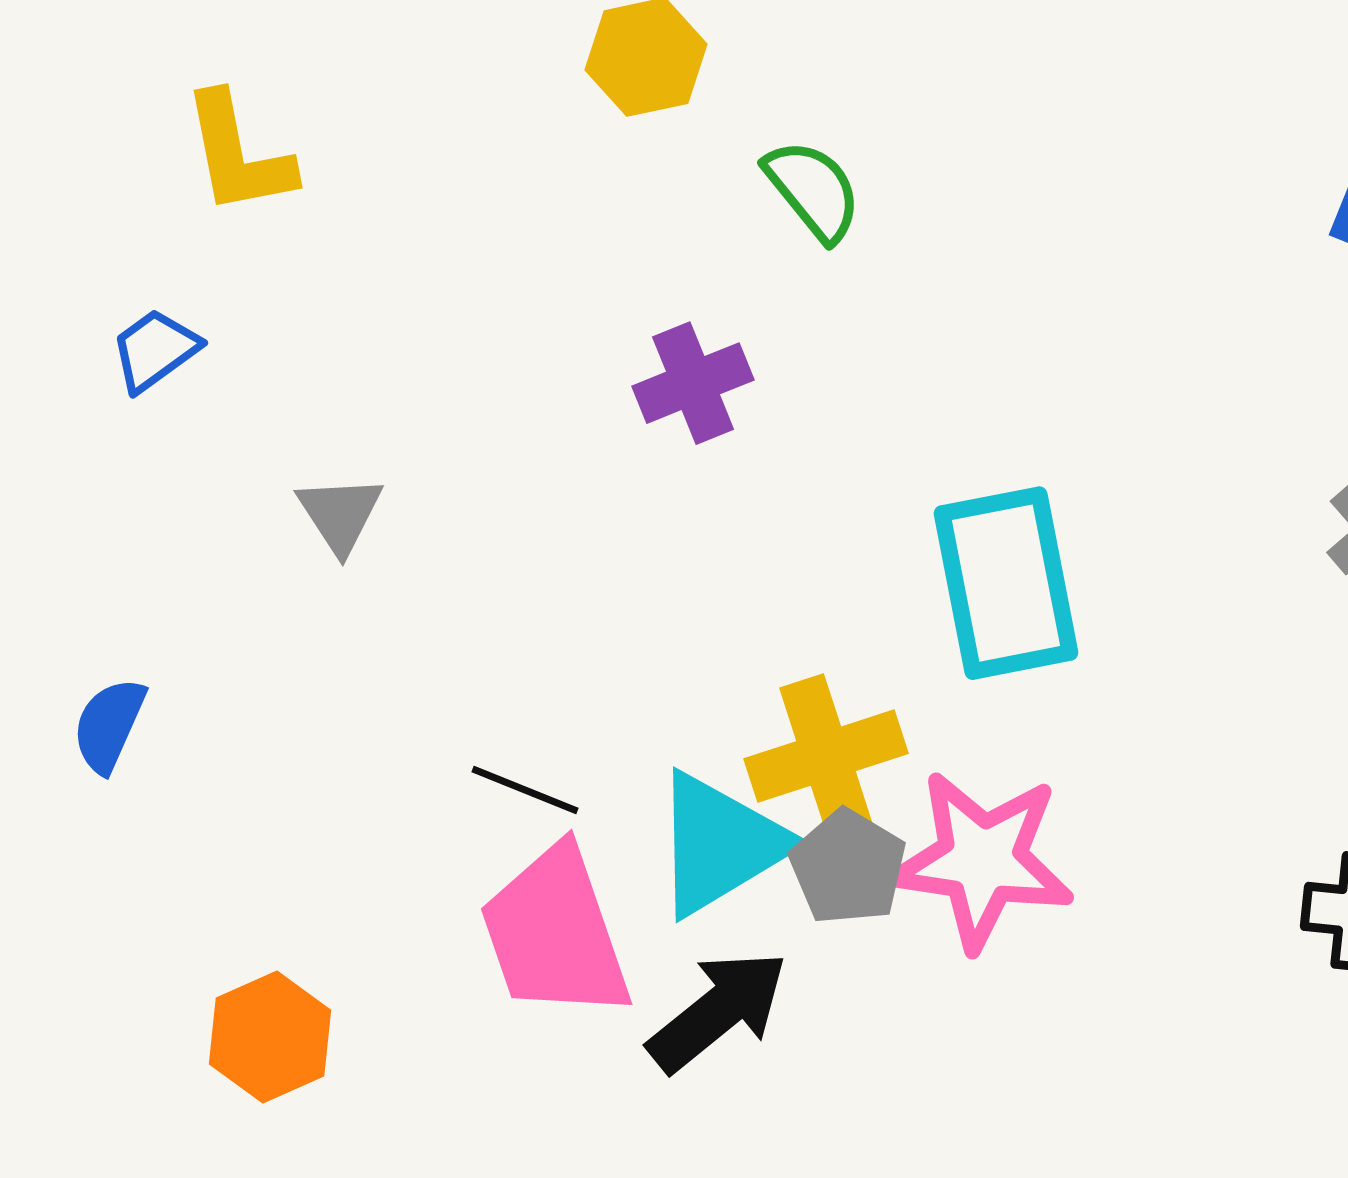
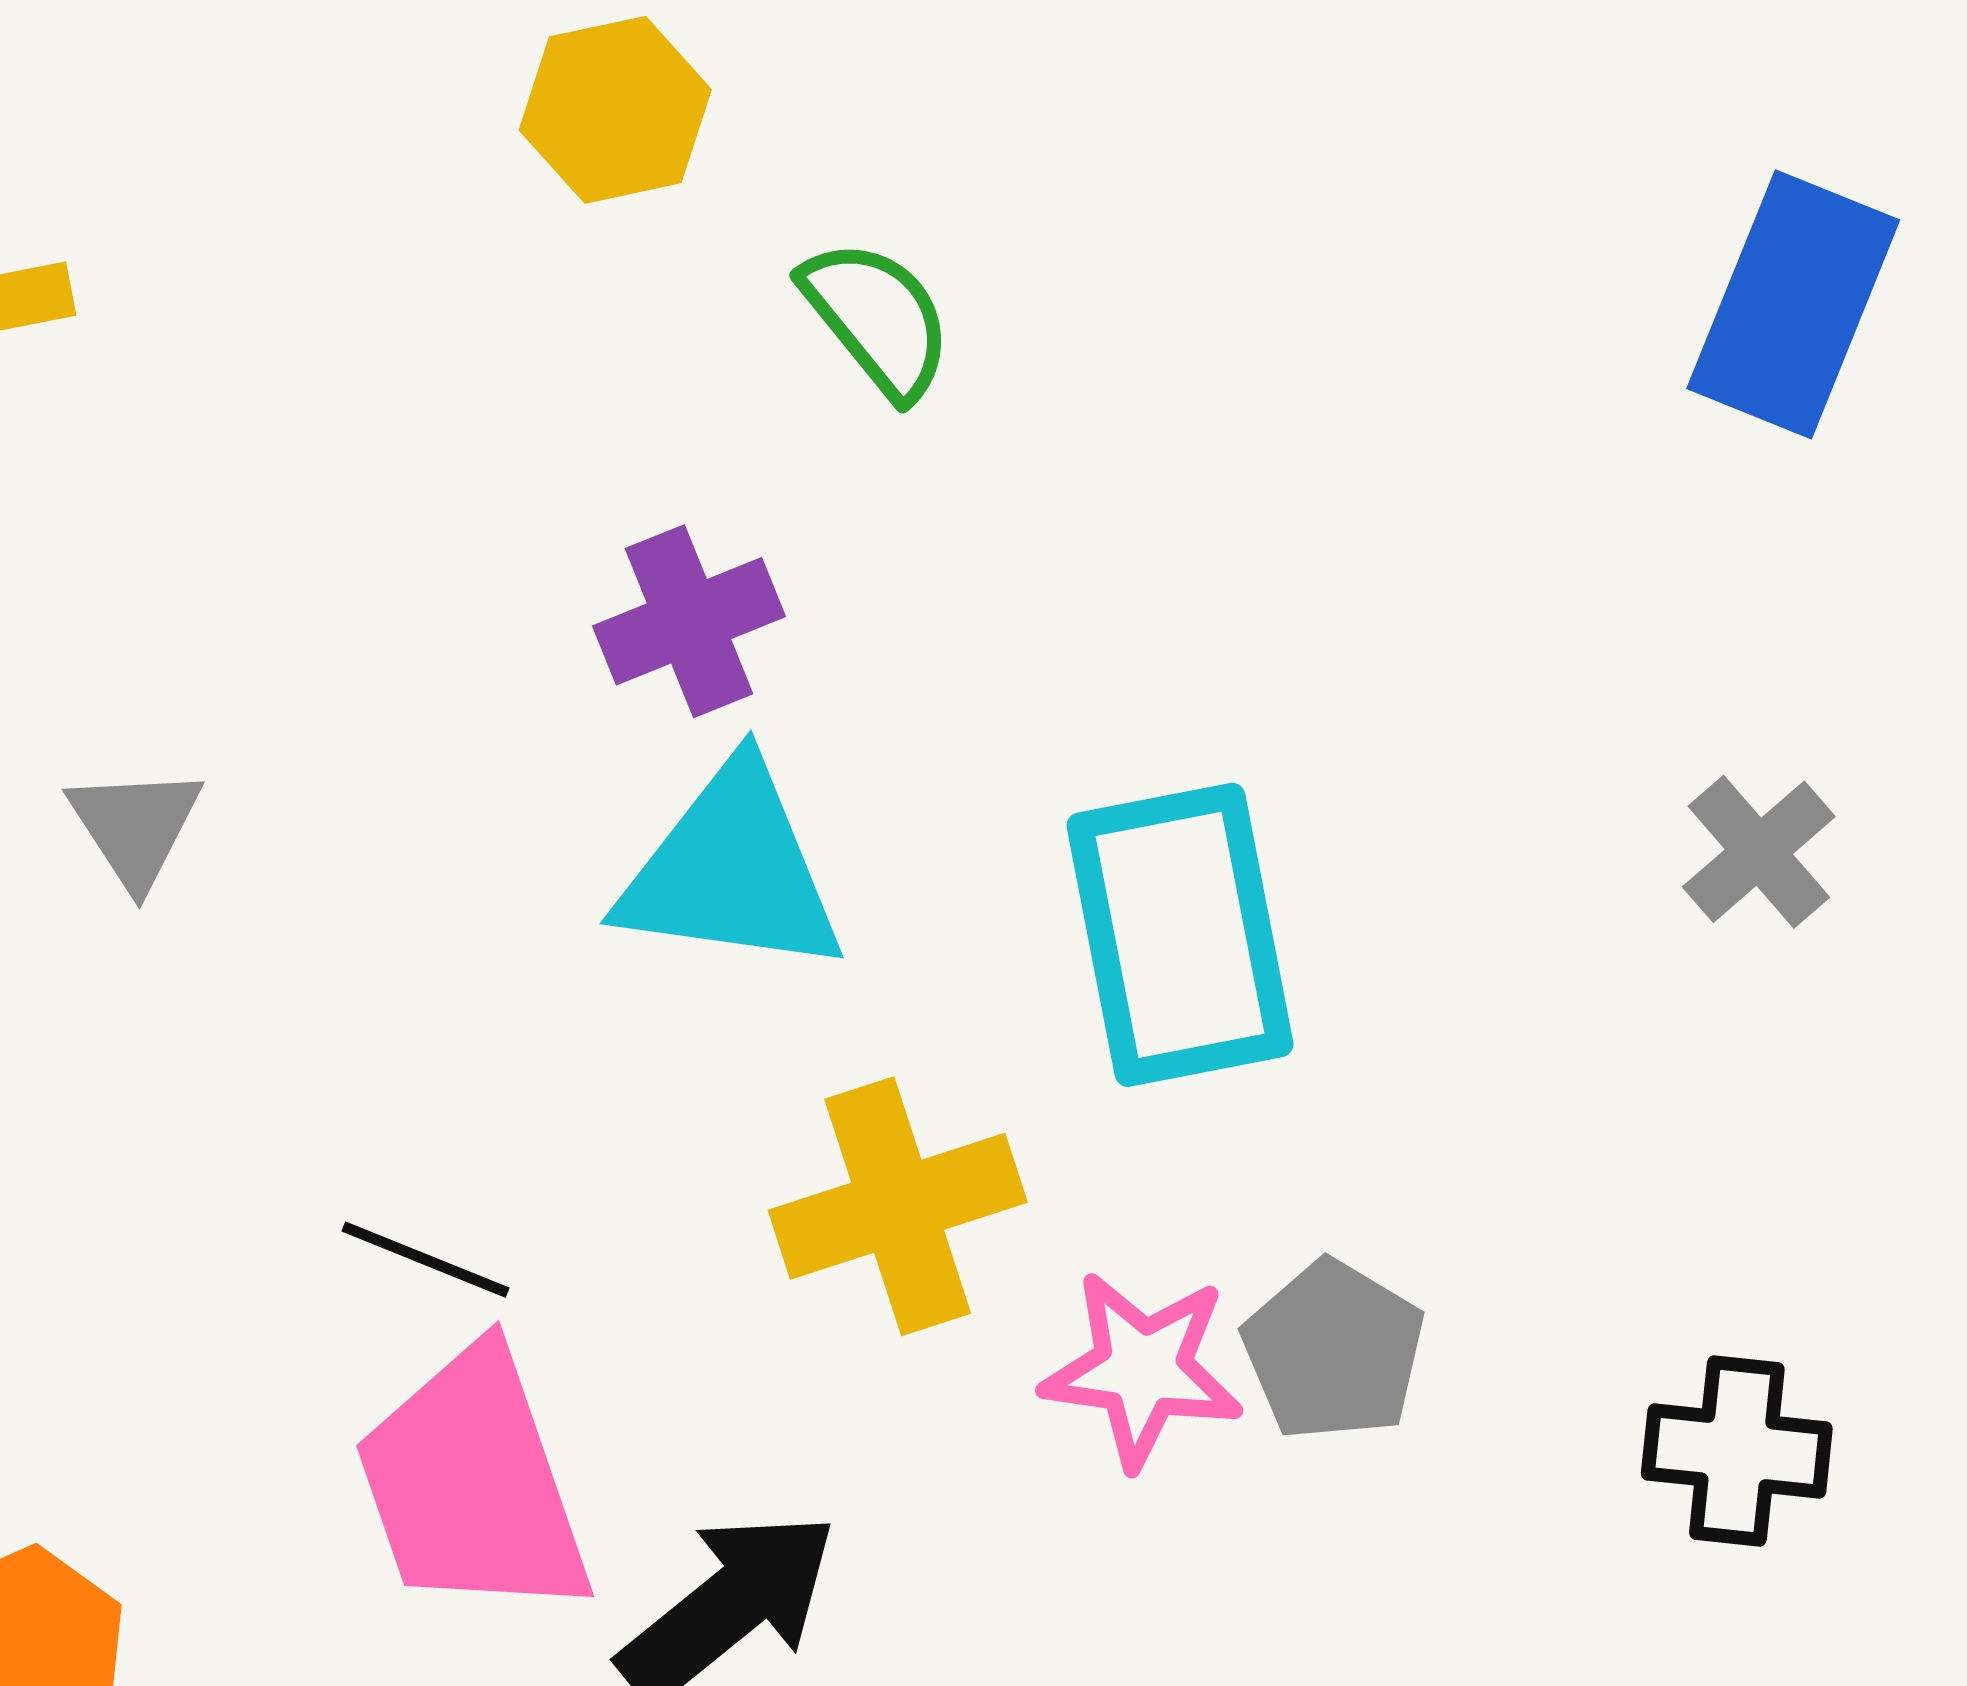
cyan triangle: (720, 844) -> (731, 871), moved, turned 39
pink star: (982, 860) -> (1142, 1369), size x0.7
gray pentagon: (848, 867) -> (1334, 1351), moved

